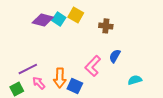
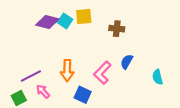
yellow square: (76, 15) -> (84, 17), turned -35
orange arrow: (60, 78) -> (67, 71), moved
cyan semicircle: (135, 80) -> (158, 77), moved, turned -88

